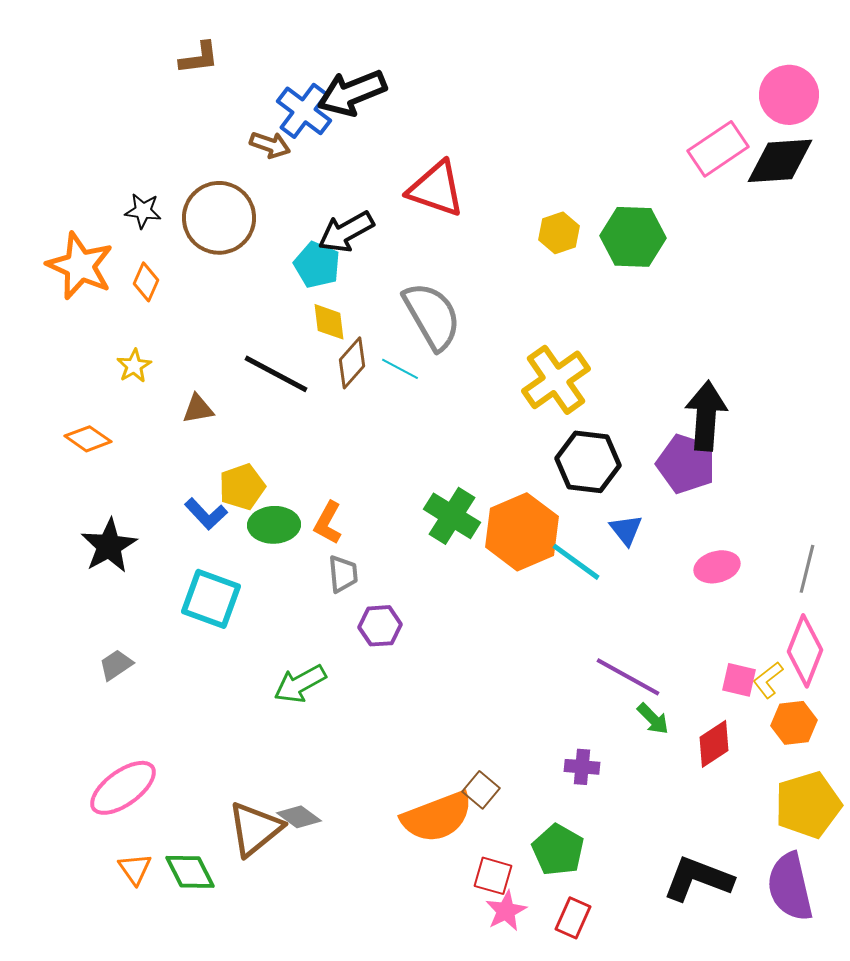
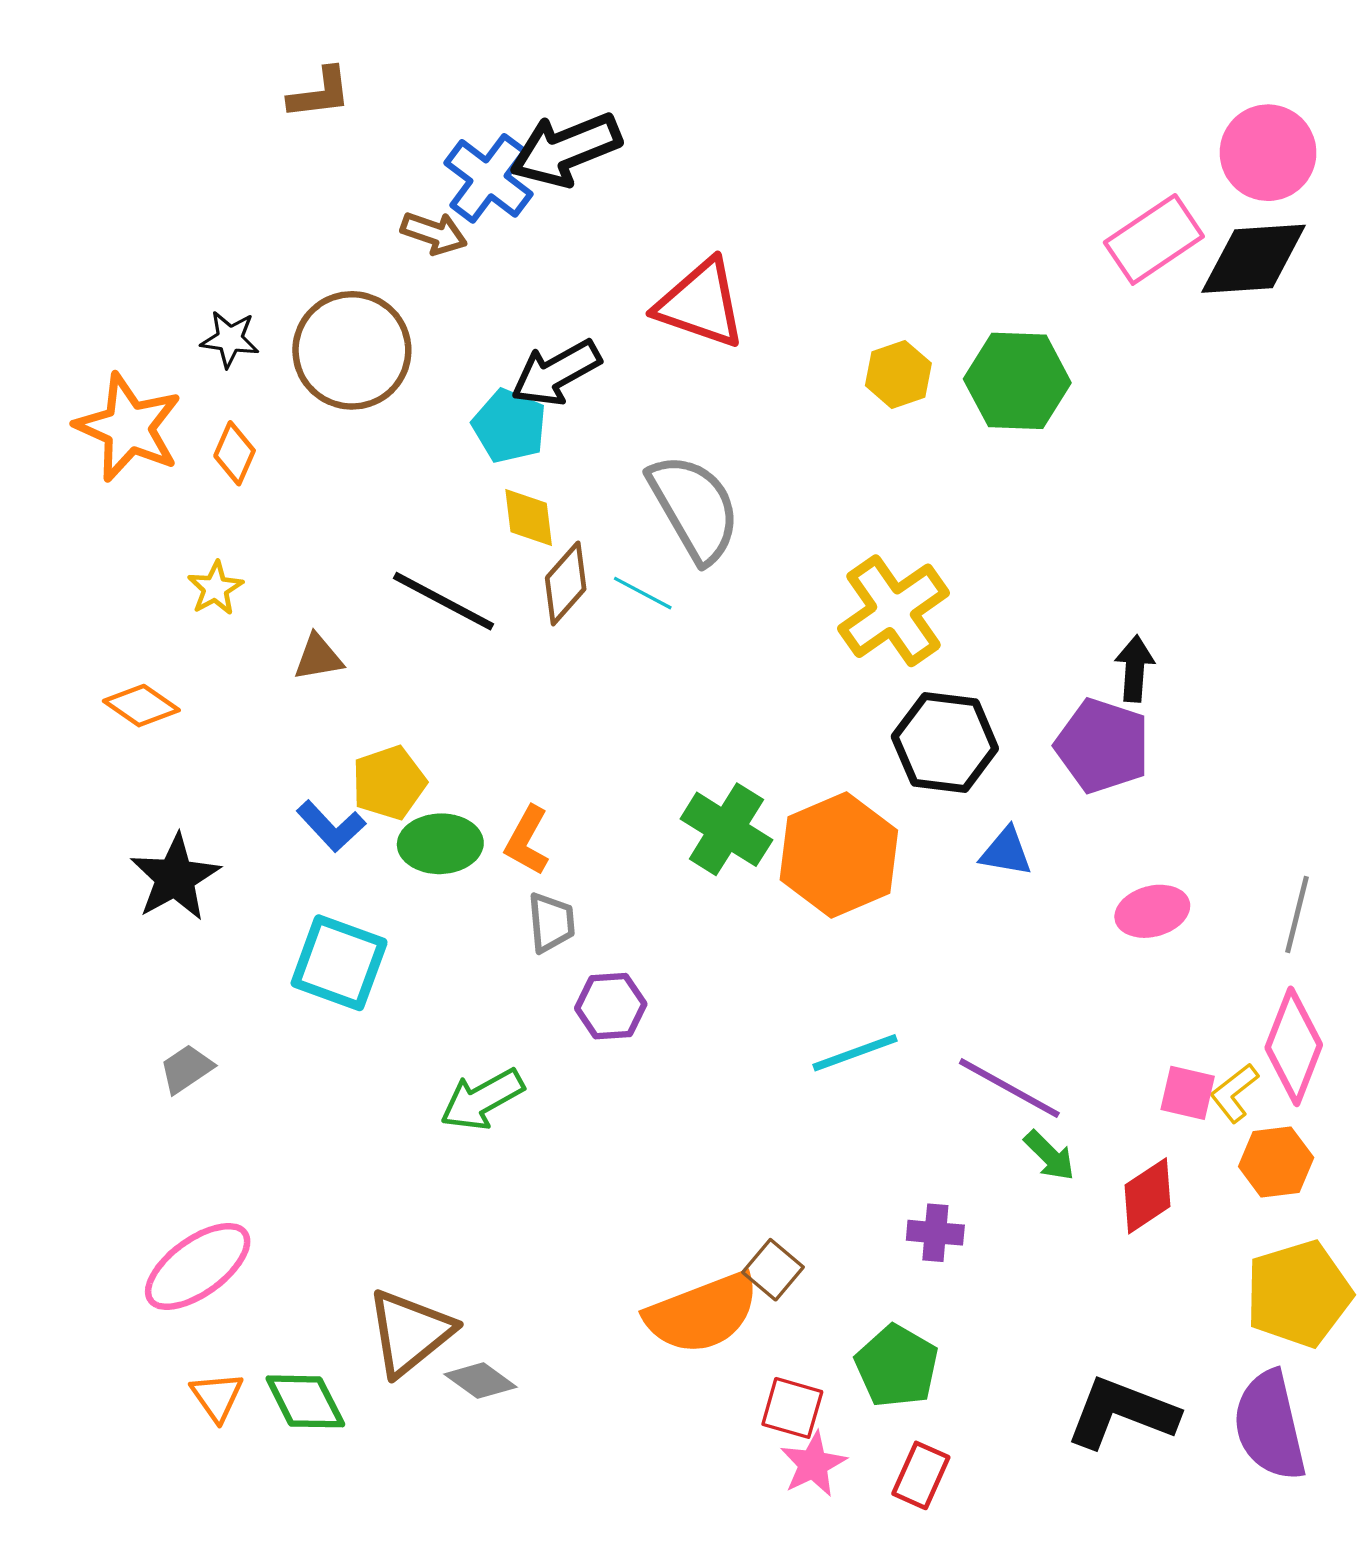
black arrow: (706, 416) -> (1135, 669), size x0.6
blue triangle: (626, 530) -> (1006, 852), turned -42
cyan line: (576, 562) -> (855, 1053), moved, turned -56
gray diamond: (299, 817) -> (480, 1381), moved

